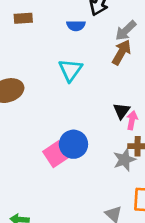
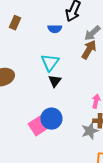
brown rectangle: (23, 18) -> (15, 23), turned -64
black triangle: (122, 111) -> (55, 81), moved

